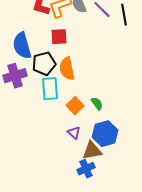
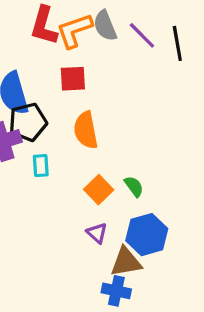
black pentagon: (44, 64) -> (28, 122), moved
cyan rectangle: (50, 89) -> (41, 166), moved, size x0.6
blue cross: (86, 169) -> (116, 291), turned 36

